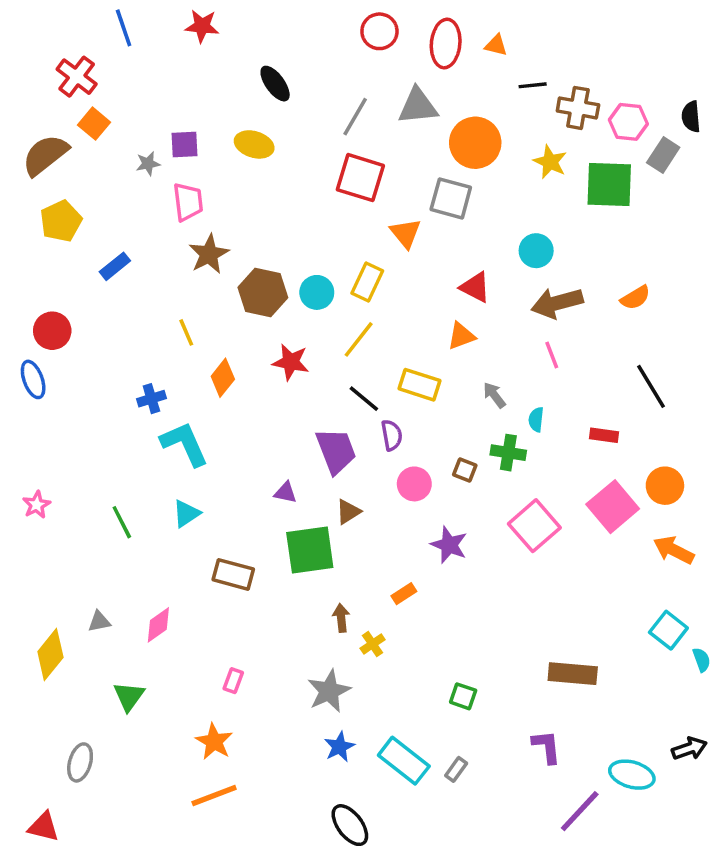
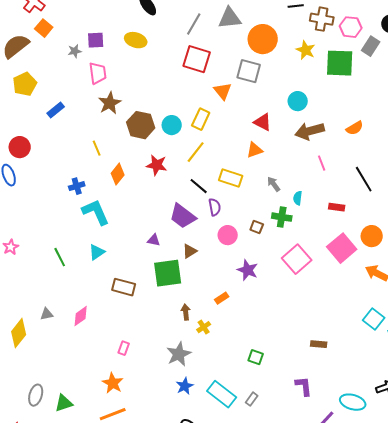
pink line: (552, 355) -> (322, 163), moved
purple trapezoid: (336, 451) -> (183, 216), turned 148
brown rectangle: (573, 674) -> (319, 344), size x0.6
green triangle: (129, 696) -> (64, 403), moved, turned 36

